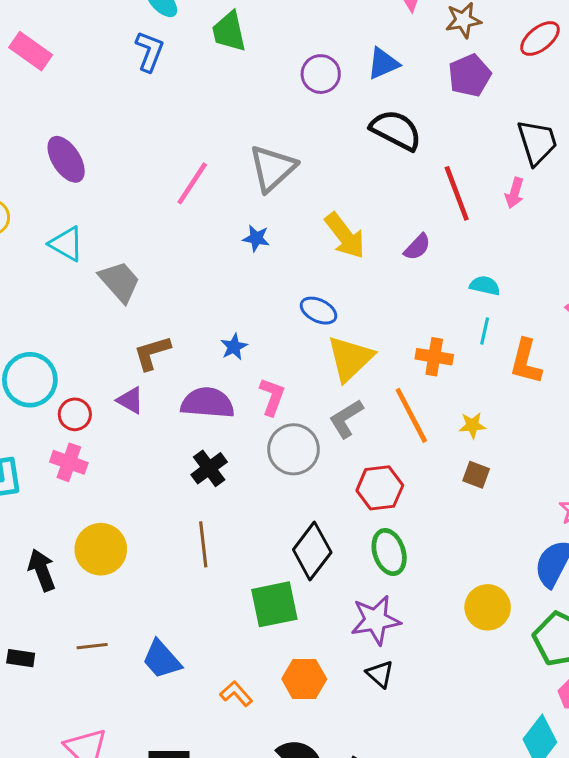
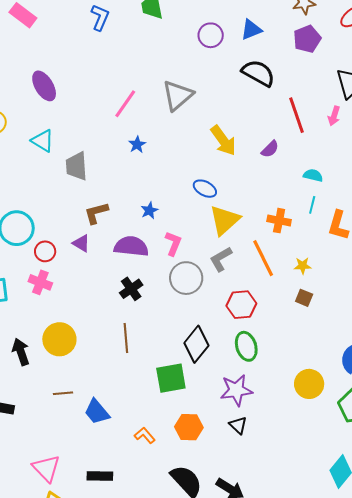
blue star: (256, 238) -> (137, 145), moved, turned 30
gray trapezoid: (120, 282) -> (77, 166), turned -144
brown line: (92, 646) -> (63, 393), moved

